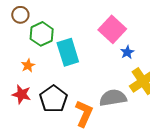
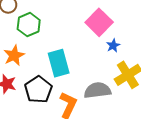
cyan rectangle: (68, 52) -> (59, 63), moved
orange star: (28, 65) -> (14, 55), size x1.5

